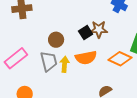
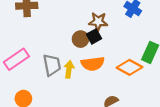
brown star: (99, 29) -> (98, 22), moved
brown circle: (56, 40) -> (81, 39), moved

